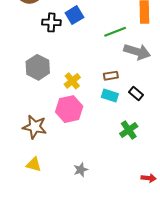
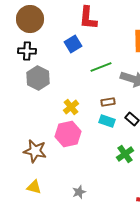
black cross: (51, 22) -> (27, 51), moved
green line: (115, 32) -> (101, 67), moved
gray hexagon: (38, 67) -> (38, 78), moved

